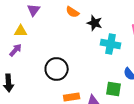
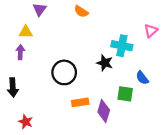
black star: (95, 23) -> (105, 63), moved
purple arrow: (16, 50) -> (20, 52), turned -40

